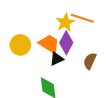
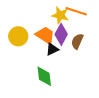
yellow star: (65, 22) -> (60, 15), turned -30
brown semicircle: (90, 61) -> (77, 41), moved

